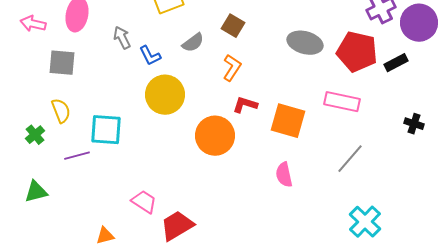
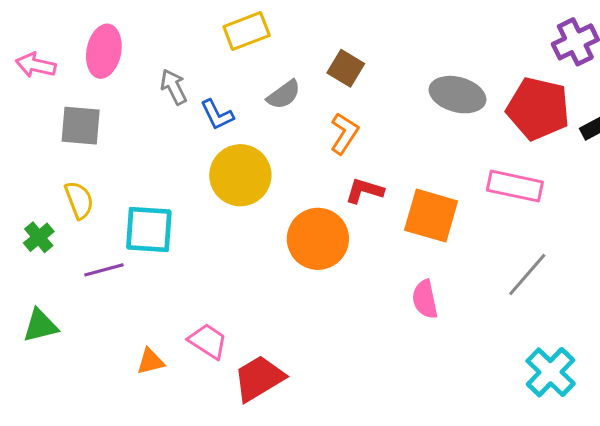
orange triangle: (105, 236) -> (150, 361), moved

